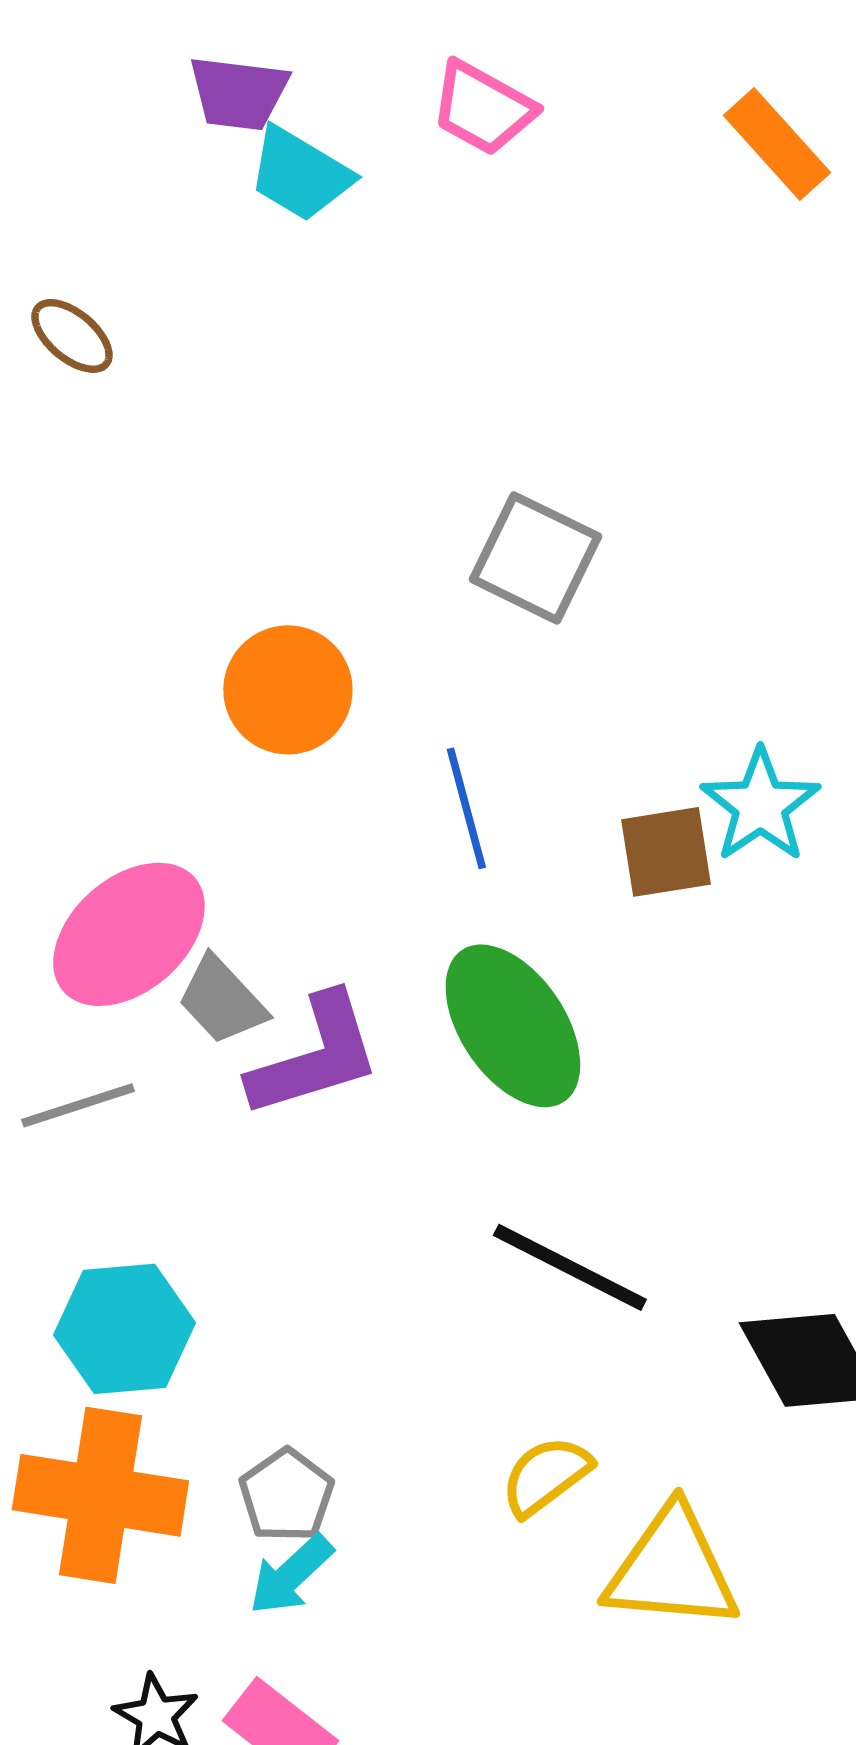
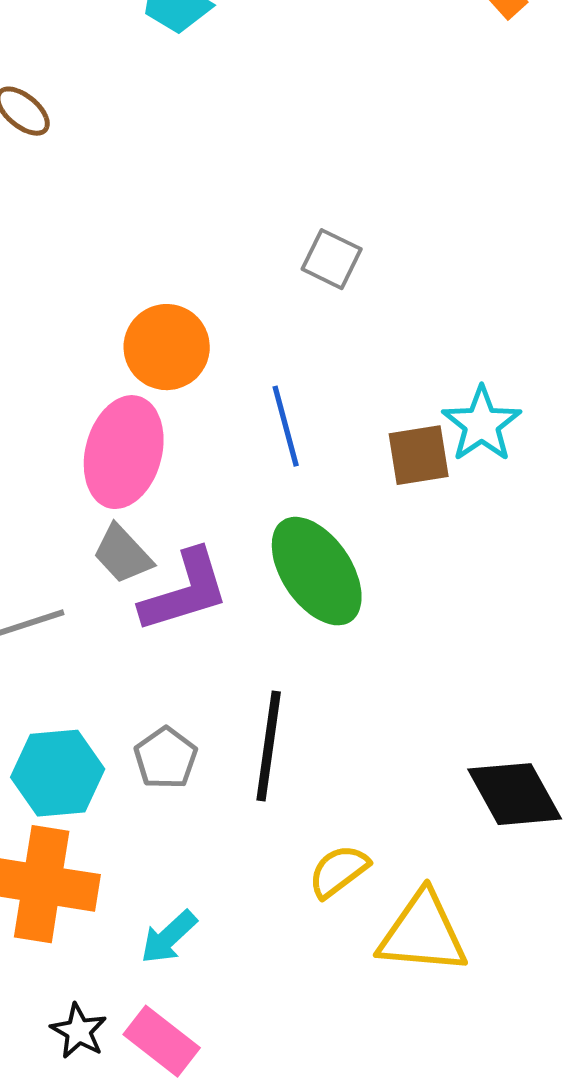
gray square: (535, 558) -> (332, 259), size x0.7
pink ellipse: (129, 934) -> (124, 452), moved, turned -34
black line: (570, 1267) -> (269, 746), moved, turned 71
gray pentagon: (286, 1495) -> (166, 758), moved

